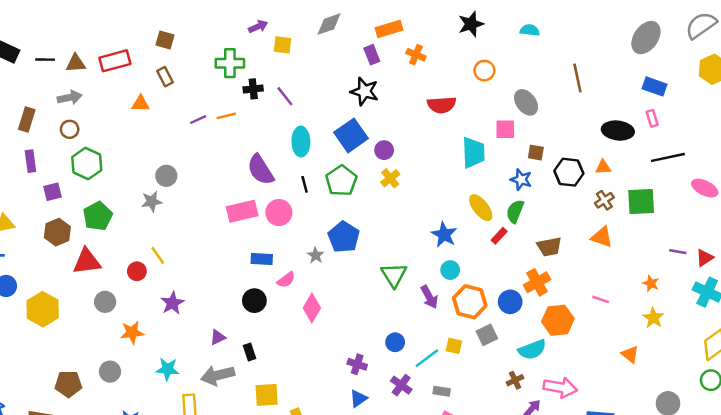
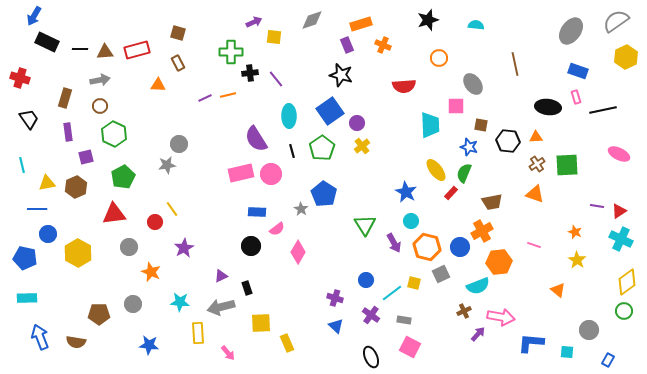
black line: (668, 157) -> (603, 110), moved
brown hexagon: (57, 232) -> (76, 187), moved
orange star: (132, 332) -> (151, 272), turned 30
blue triangle: (358, 399) -> (336, 326), turned -42

